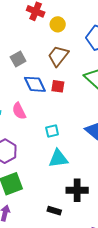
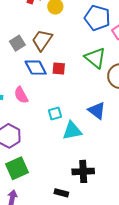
brown trapezoid: (58, 56) -> (42, 40), moved
cyan triangle: (58, 159) -> (72, 131), moved

